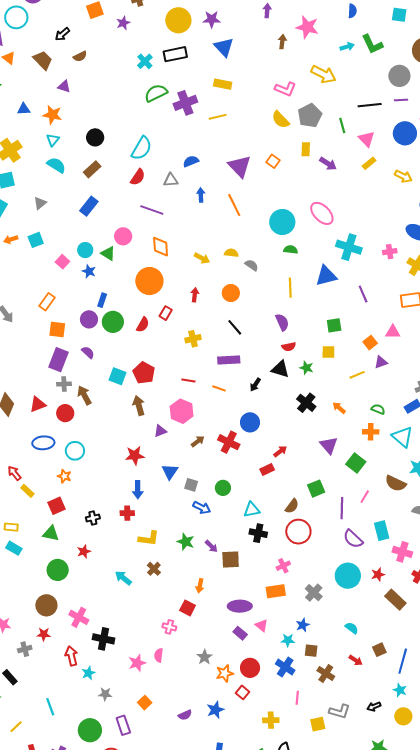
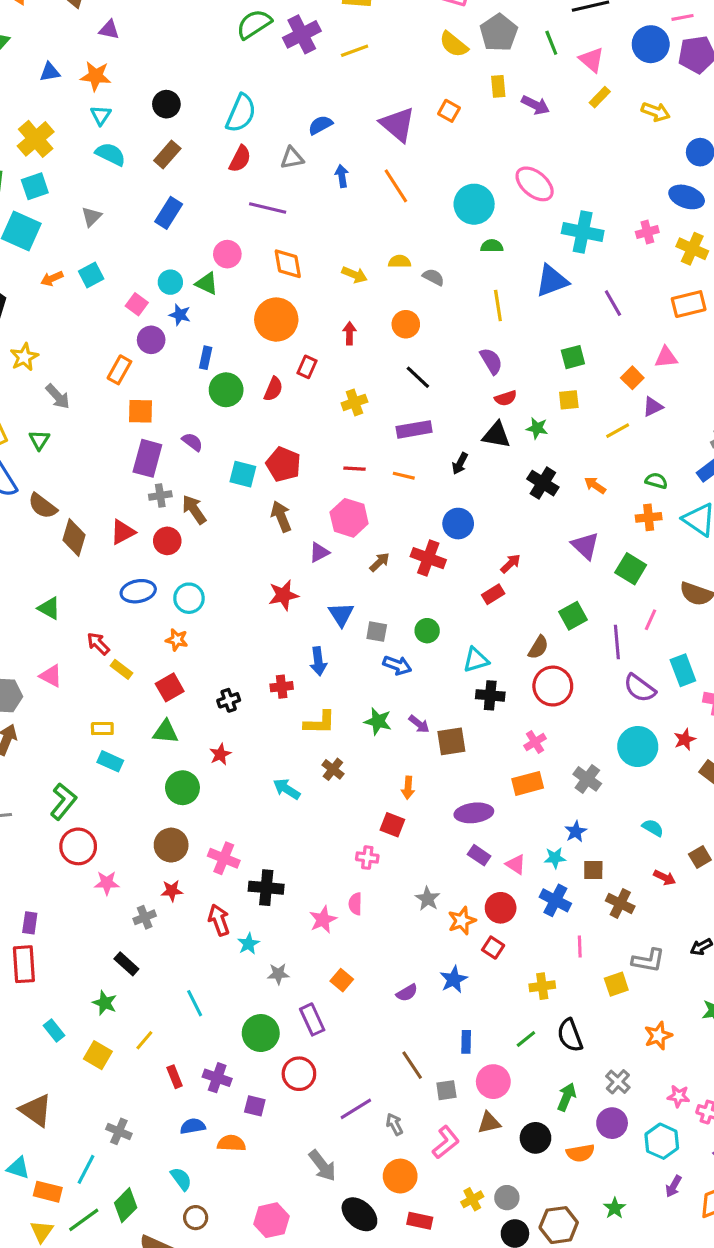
purple circle: (89, 319) -> (151, 340), moved
blue arrow: (138, 490) -> (318, 661), moved
pink triangle: (262, 625) -> (516, 864), moved

